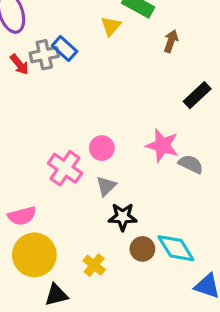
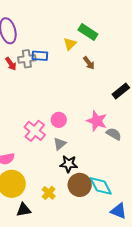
brown arrow: (171, 41) -> (89, 63), moved, turned 120
blue rectangle: (65, 49) -> (40, 56), turned -42
brown circle: (142, 249) -> (80, 185), size x1.5

